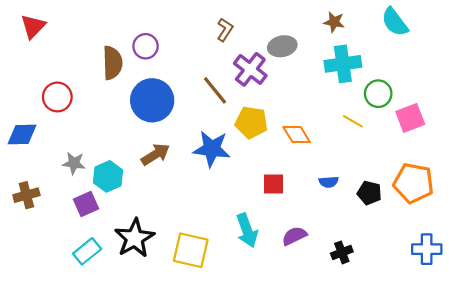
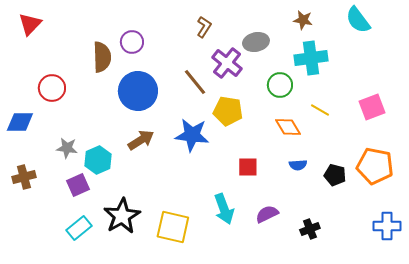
green circle: (378, 94) -> (280, 85), moved
orange diamond: (297, 134) -> (288, 127), moved

